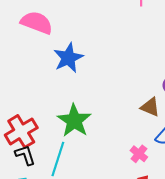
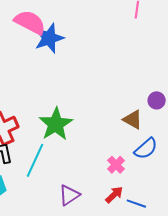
blue star: (68, 58) -> (49, 38), moved

